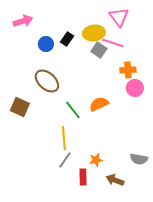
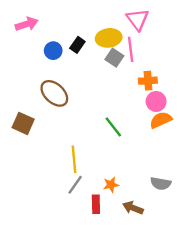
pink line: (113, 43) -> (131, 49), turned 65
orange semicircle: (99, 104) -> (161, 120), moved
green line: (73, 110) -> (113, 127), moved

